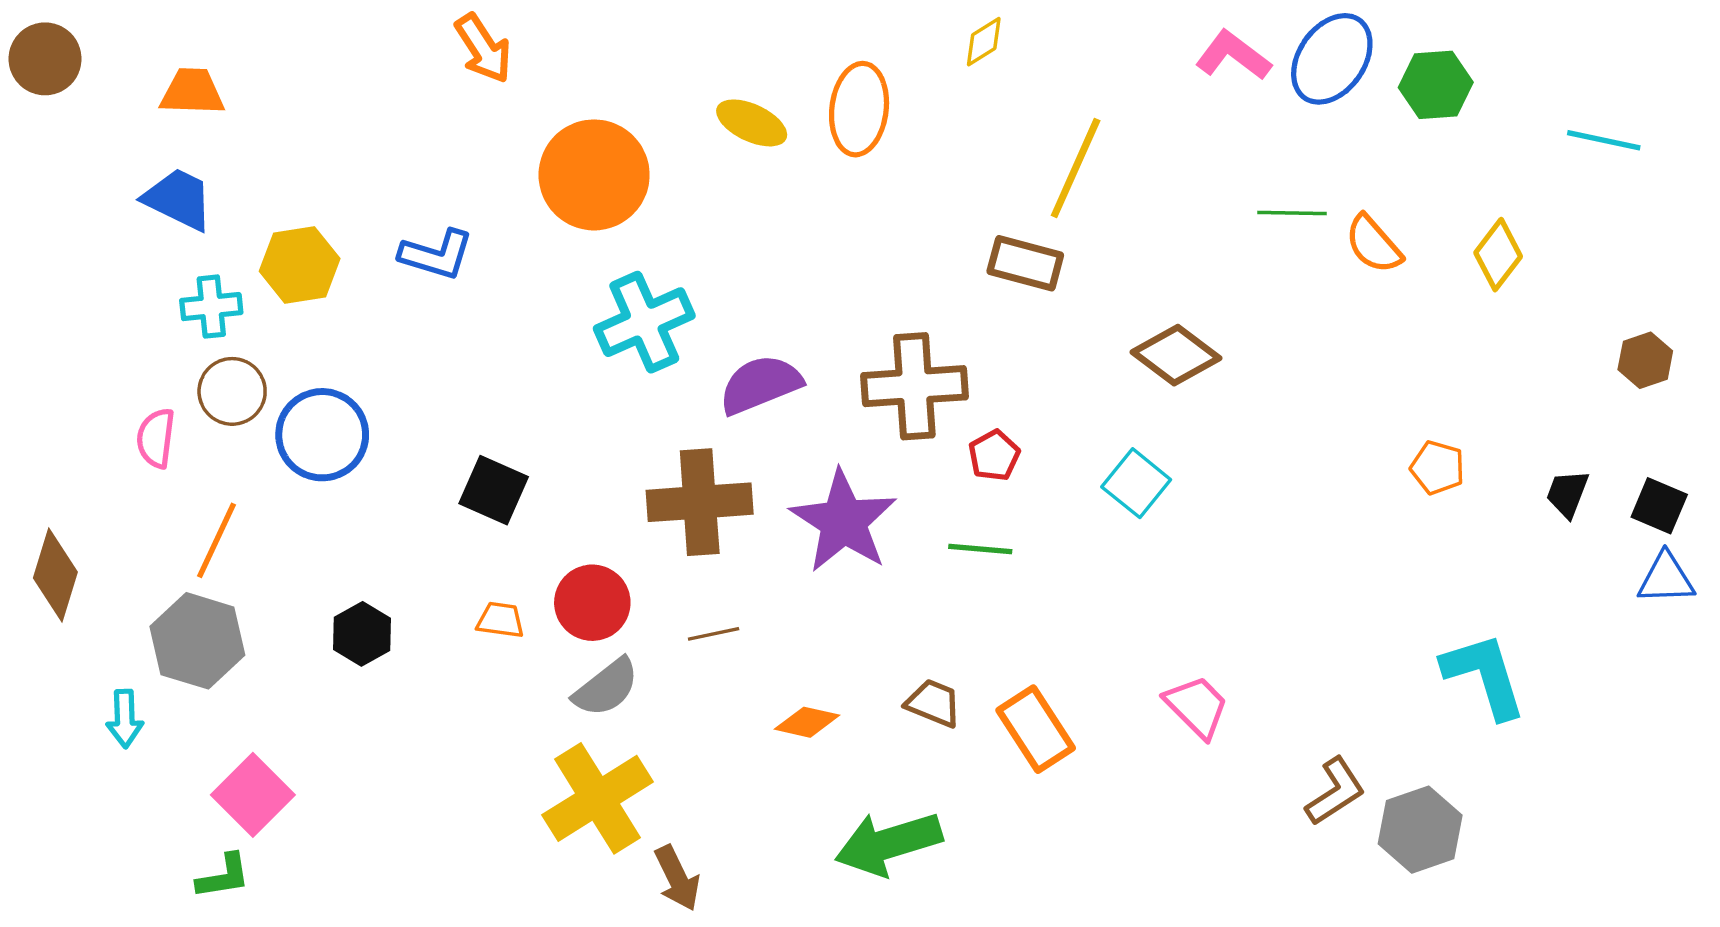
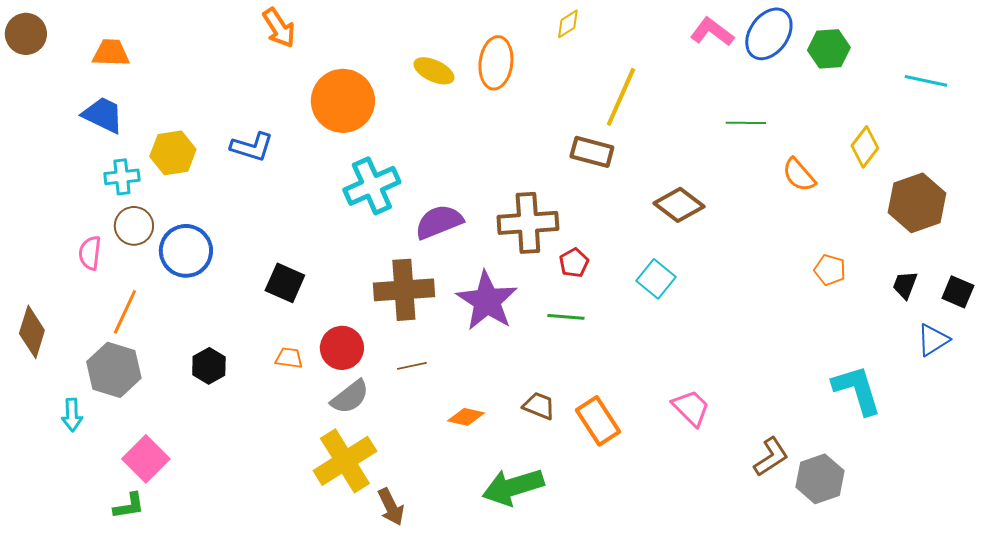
orange semicircle: (1373, 244) -> (799, 175), moved
brown hexagon: (1645, 360) -> (917, 203), moved, size x1.8
blue triangle: (1666, 578) -> (933, 340), moved, turned -30

